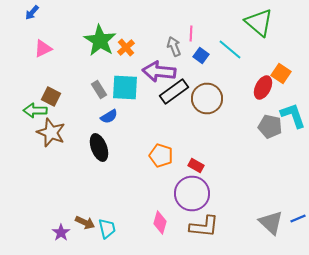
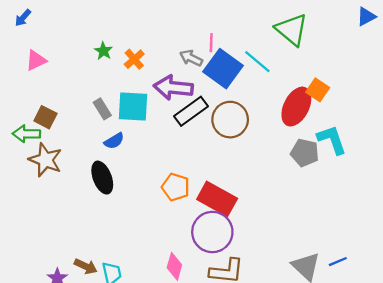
green star: (100, 40) -> (103, 51), size x0.5
gray arrow: (174, 46) -> (191, 58), turned -42
blue square: (201, 56) -> (223, 69), size x2.0
red ellipse: (263, 88) -> (296, 107), size x1.4
red rectangle: (196, 166) -> (217, 199), size x2.0

